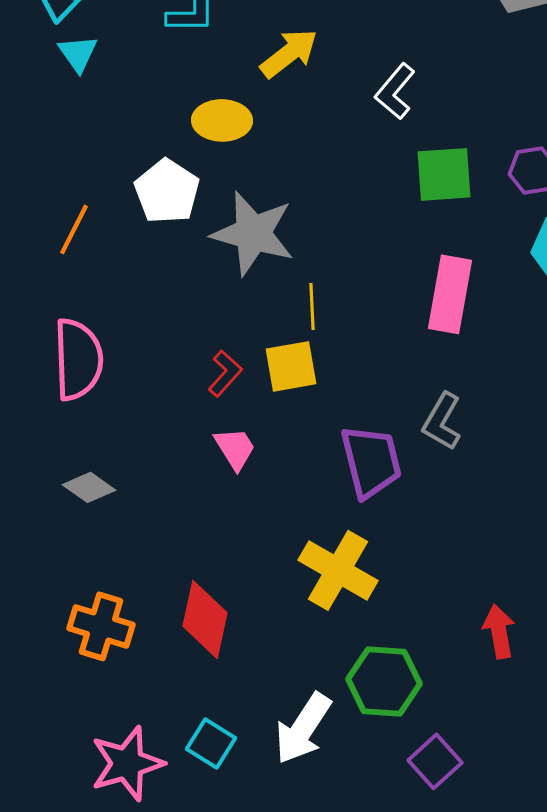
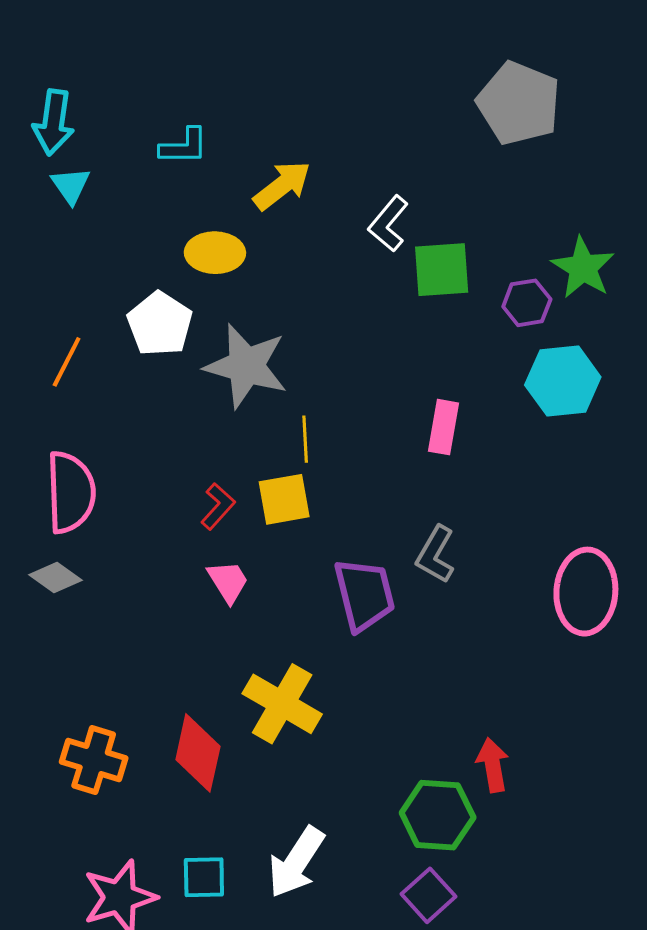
green square: (444, 174) -> (442, 270), moved
pink rectangle: (450, 294) -> (444, 427), size x0.7
gray diamond: (89, 487) -> (56, 578), moved
yellow cross: (338, 570) -> (282, 704), moved
green hexagon: (384, 681) -> (438, 815), moved
cyan square: (211, 743) -> (204, 877), turned -33

